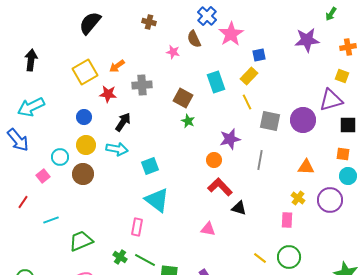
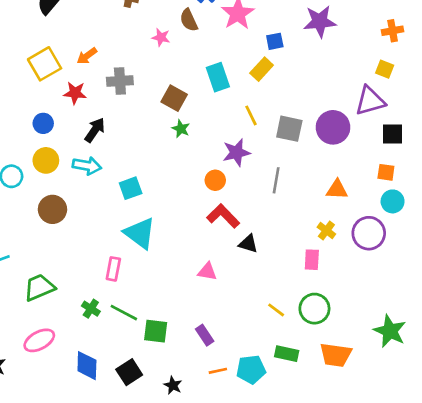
purple star: (307, 40) -> (320, 21), moved
yellow line: (247, 102) -> (251, 115), moved
brown circle: (83, 174) -> (52, 209), moved

